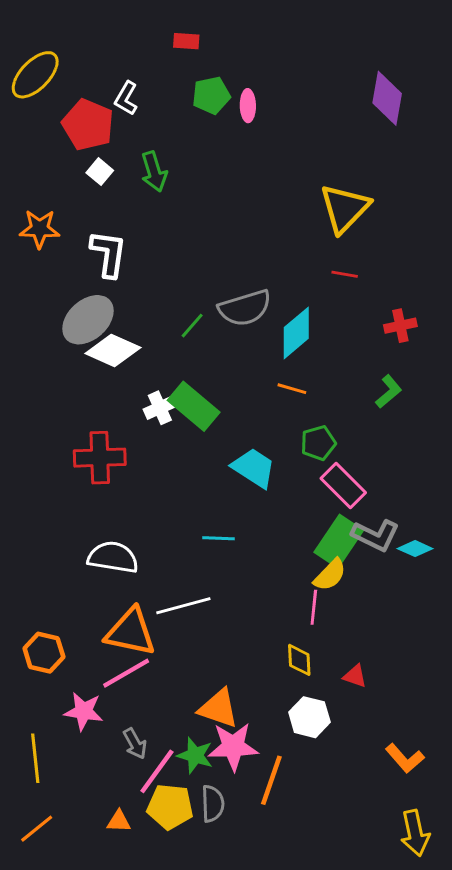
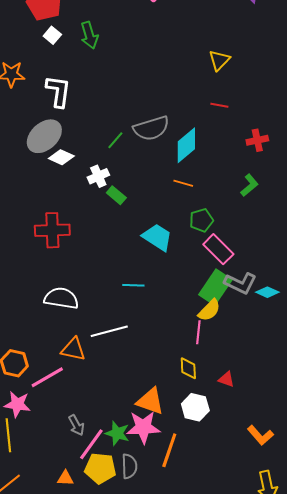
yellow triangle: (345, 208) -> (219, 60), size x0.6
white diamond: (113, 351) -> (61, 157), size x0.7
green rectangle: (194, 406) -> (116, 195), size x0.6
white cross: (160, 408) -> (98, 176), moved
orange triangle: (131, 632) -> (73, 349), size x0.7
pink line: (126, 673) -> (47, 377), moved
orange triangle: (219, 708) -> (150, 401), moved
pink star: (84, 711) -> (17, 404), moved

